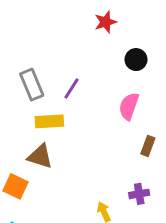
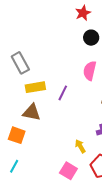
red star: (105, 22) -> (83, 13), moved
purple line: (71, 88) -> (63, 93), moved

